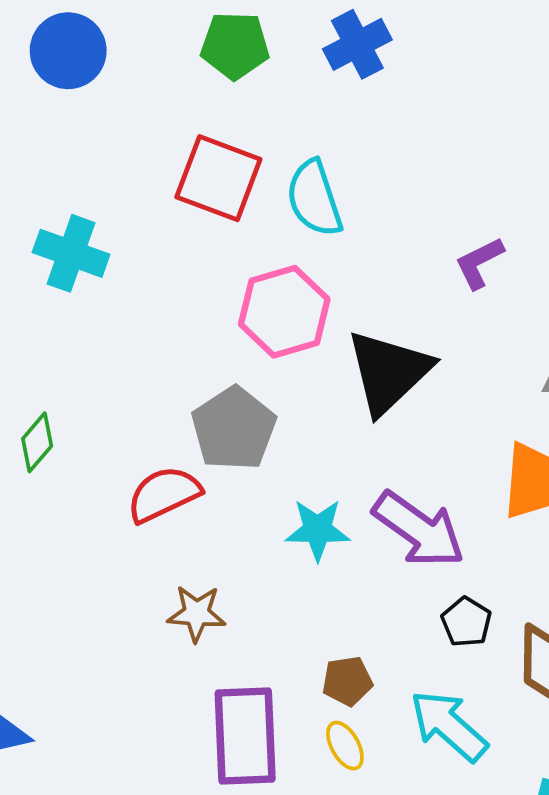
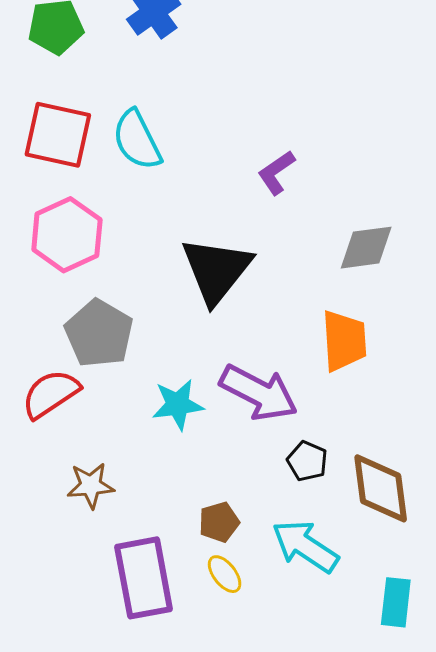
pink hexagon: (284, 312) -> (67, 235), moved

